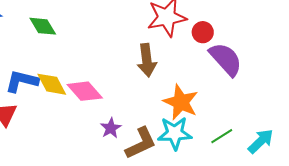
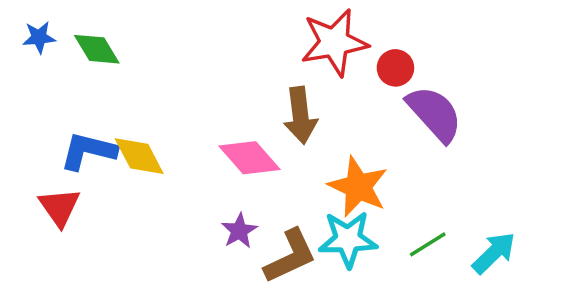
green diamond: (43, 26) -> (97, 49), moved
pink diamond: (85, 91) -> (249, 158), moved

